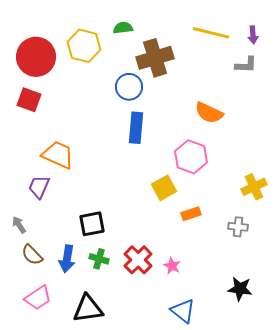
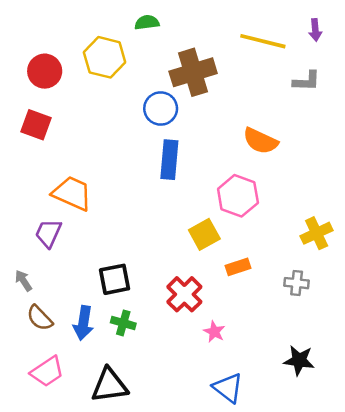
green semicircle: (123, 28) -> (147, 22), moved
purple arrow: (253, 35) -> (315, 30), moved
red circle: (36, 57) -> (45, 71), size x0.7
red cross: (138, 260) -> (184, 294), moved

